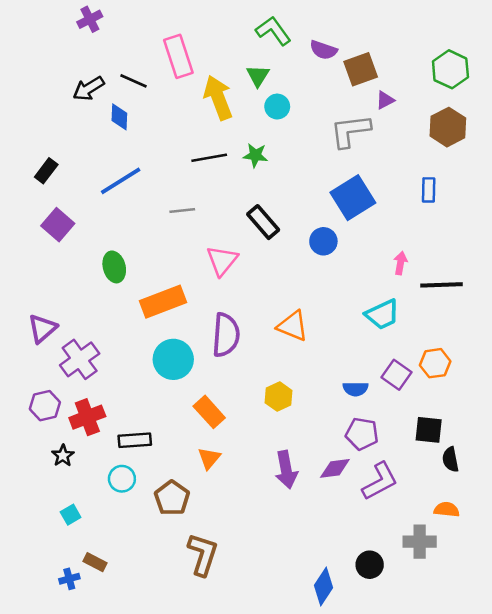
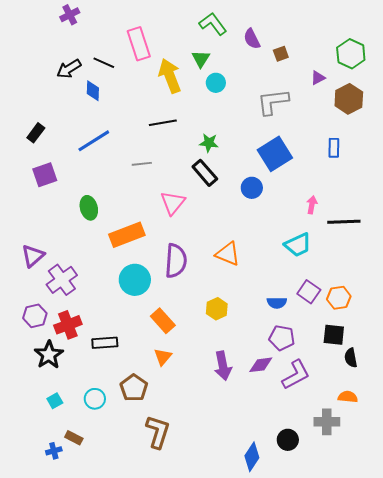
purple semicircle: (323, 50) -> (252, 39), turned 45
brown square: (361, 69) -> (281, 54), size x0.6
purple triangle: (385, 100) -> (318, 78), moved
green star: (255, 155) -> (209, 143), moved
purple square: (58, 225) -> (45, 175), turned 30
orange hexagon: (435, 363) -> (339, 298), moved
black star: (63, 456) -> (49, 355), size x1.6
cyan circle: (122, 479) -> (95, 399), moved

